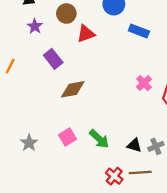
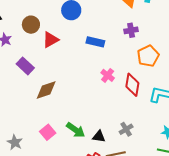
blue rectangle: (139, 31) -> (95, 42), moved
black triangle: (134, 145) -> (99, 136), moved

